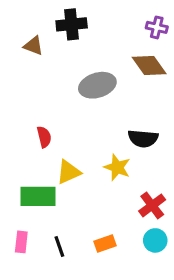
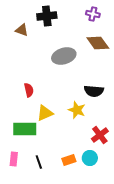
purple cross: (157, 27) -> (93, 14), moved
cyan circle: (155, 240) -> (90, 158), moved

